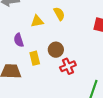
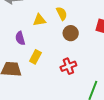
brown circle: (56, 50) -> (71, 33), moved
yellow rectangle: (35, 58) -> (35, 57), turned 40

